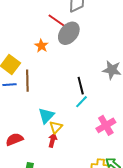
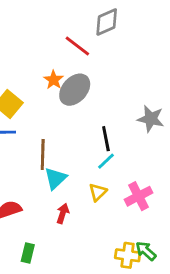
gray ellipse: (69, 33) -> (75, 90), moved
brown line: (27, 81) -> (43, 154), moved
yellow triangle: (56, 127) -> (98, 192), moved

